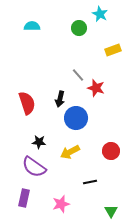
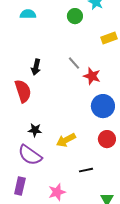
black arrow: (60, 99) -> (36, 67), moved
blue circle: (76, 118) -> (103, 106), moved

